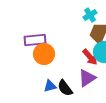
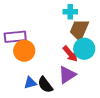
cyan cross: (90, 15) -> (70, 12), turned 32

